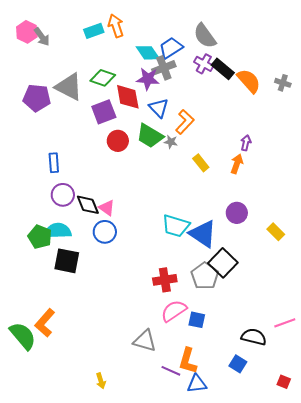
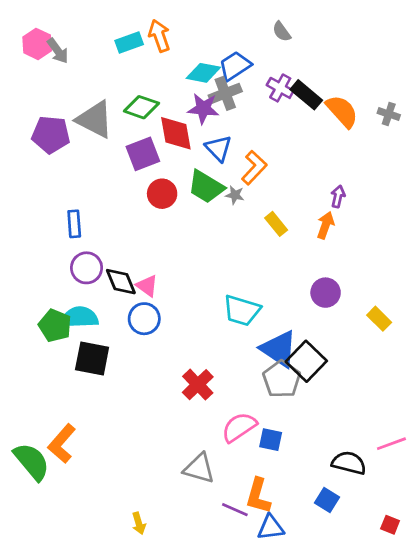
gray semicircle: (205, 36) -> (282, 32), moved, size x0.6
cyan diamond: (148, 53) -> (203, 73), turned -45
blue triangle: (203, 234) -> (279, 349), moved
red cross: (165, 280) -> (198, 385), moved, turned -35

